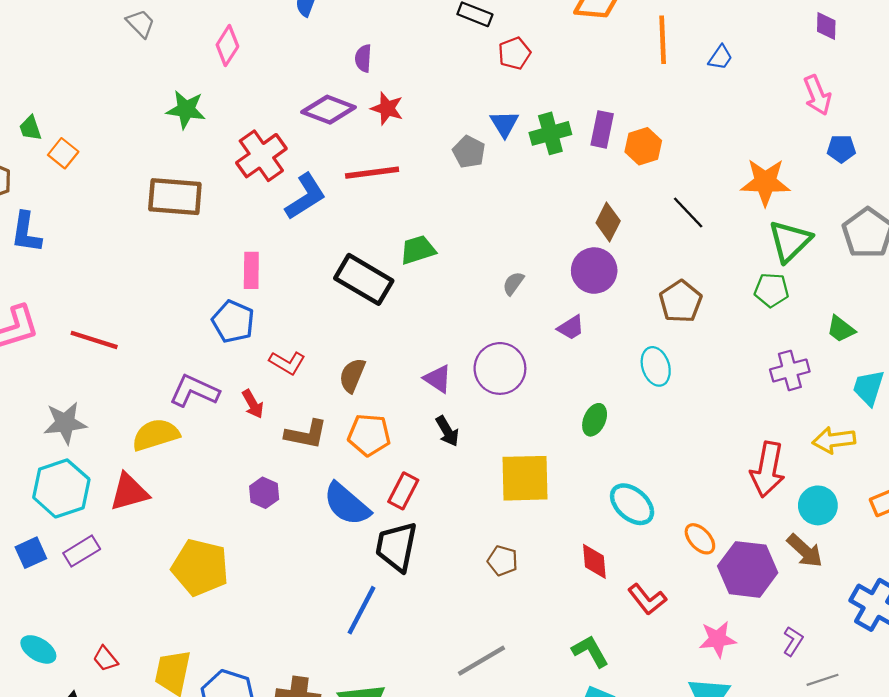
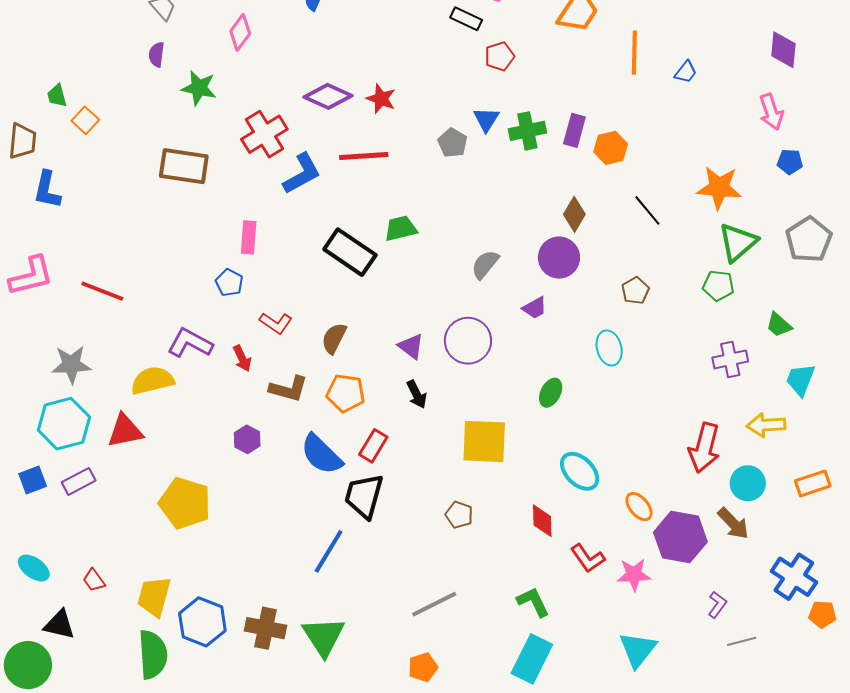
purple diamond: (826, 26) -> (783, 50), size x1.4
purple semicircle: (363, 58) -> (156, 54), moved
gray semicircle: (513, 283) -> (485, 264), size x1.4
brown pentagon: (681, 301) -> (635, 291), size x0.7
blue pentagon: (233, 322) -> (229, 283), size x0.7
pink star: (718, 639) -> (634, 575), moved

